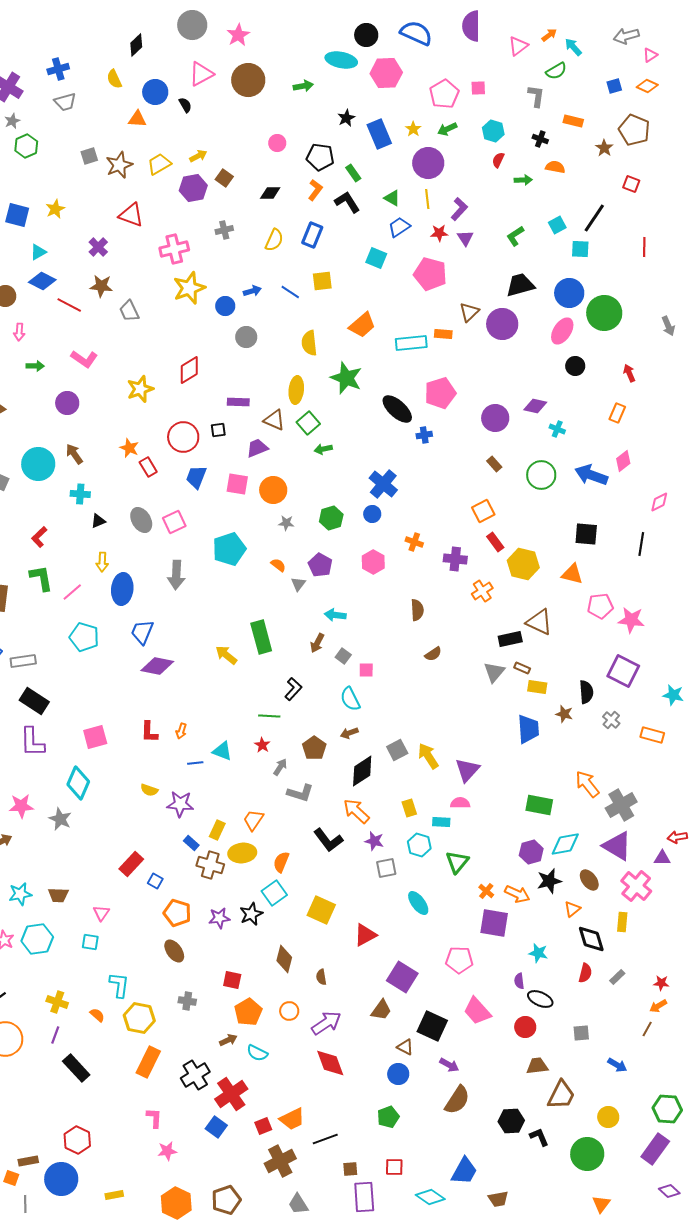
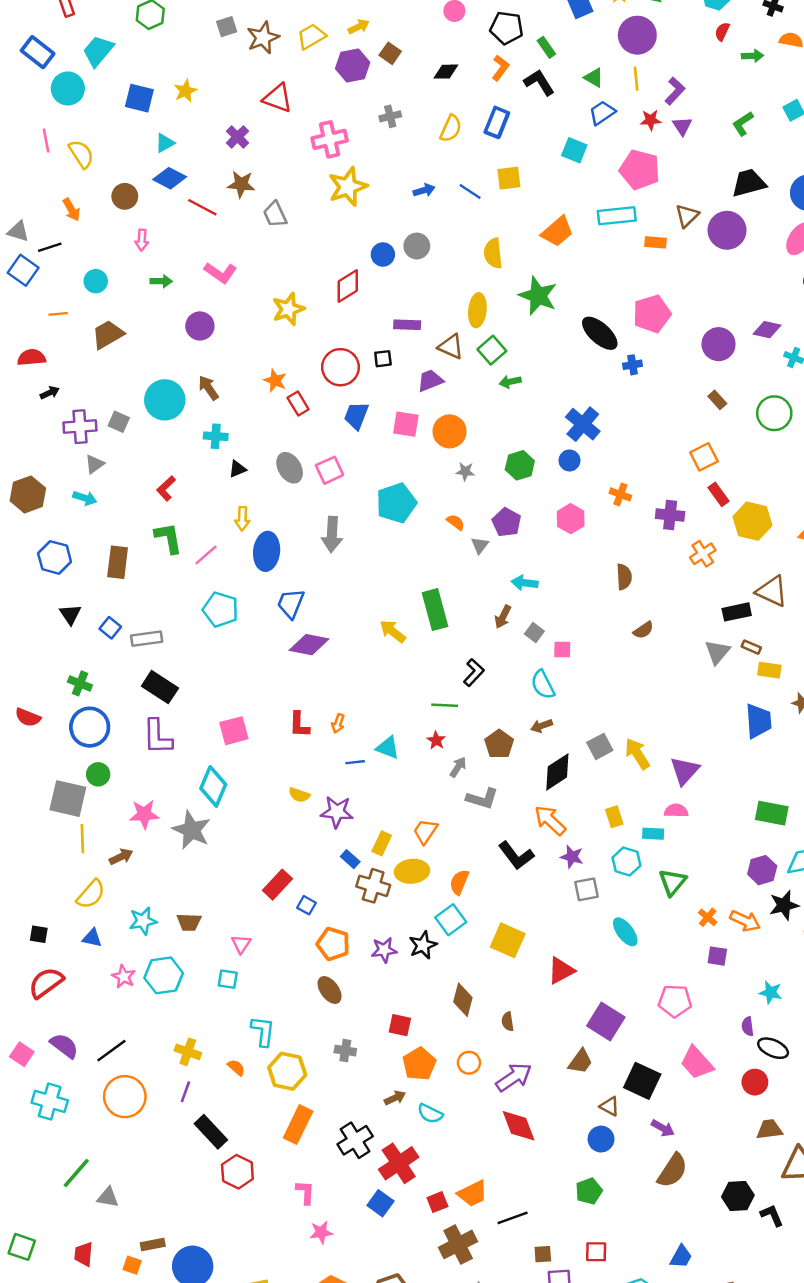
blue circle: (225, 306) -> (383, 254), moved
cyan rectangle: (411, 343) -> (617, 216), moved
gray star: (60, 819) -> (191, 830), size x1.4
purple square: (494, 923) -> (717, 956), size x0.6
red hexagon: (77, 1140) -> (237, 1172), moved
blue trapezoid: (464, 1171) -> (681, 1257), size x0.7

